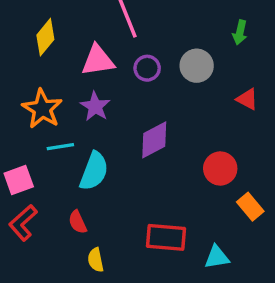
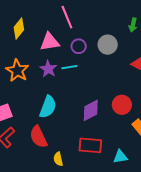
purple diamond: (154, 140) -> (91, 110), moved
cyan line: (60, 147) -> (69, 67), moved
red semicircle: (78, 222) -> (38, 137), size x1.6
yellow semicircle: (96, 260) -> (58, 159), moved

